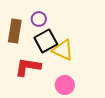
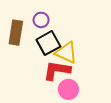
red L-shape: (28, 67) -> (57, 70), moved

